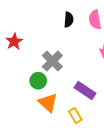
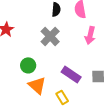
gray cross: (52, 61) -> (50, 36), moved

